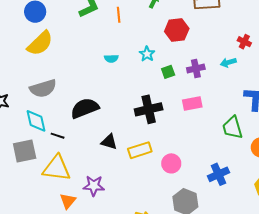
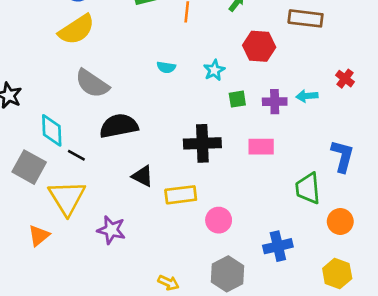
cyan arrow: (228, 62) -> (307, 96), moved
gray semicircle: (43, 88) -> (92, 84), moved, turned 40
gray square: (25, 151) -> (29, 167), turned 30
yellow triangle: (57, 168) -> (67, 198), turned 40
orange triangle: (68, 201) -> (39, 236), moved

